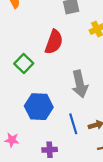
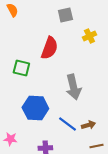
green square: (24, 64) -> (21, 68), turned -30
blue line: (73, 124) -> (67, 124), turned -36

